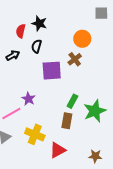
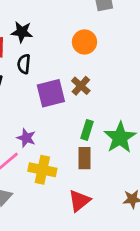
brown cross: (75, 59) -> (81, 86), moved
yellow cross: (35, 134) -> (42, 170), moved

